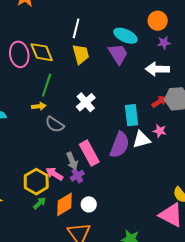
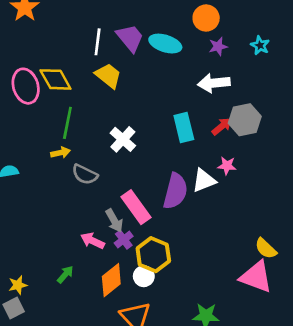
yellow trapezoid: (81, 54) -> (108, 76), turned -30
purple trapezoid: (118, 54) -> (130, 38), moved
cyan rectangle: (131, 115) -> (184, 128), moved
yellow hexagon: (36, 182) -> (153, 255), moved
green arrow: (40, 203) -> (65, 274), moved

